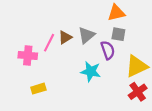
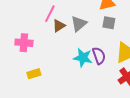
pink line: (49, 43) -> (50, 14), moved
purple semicircle: (108, 50) -> (99, 56), moved

